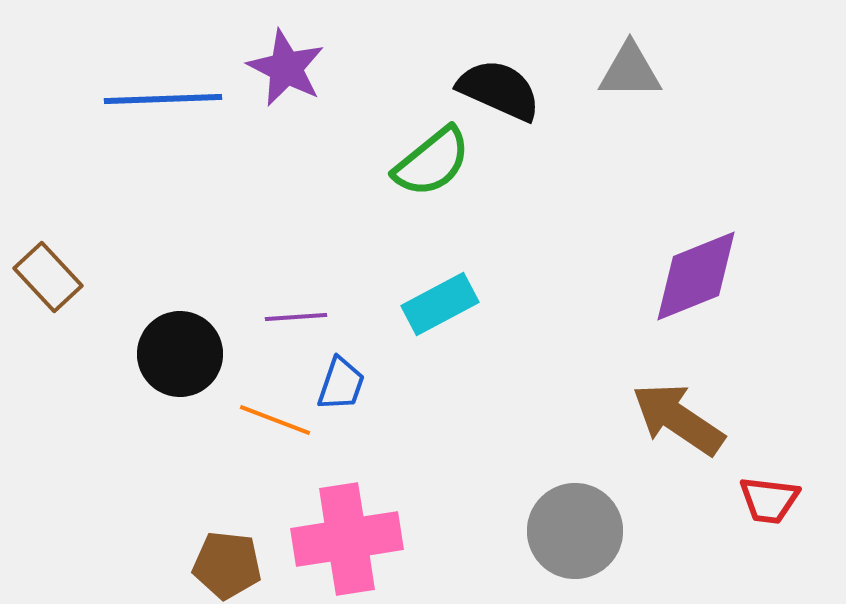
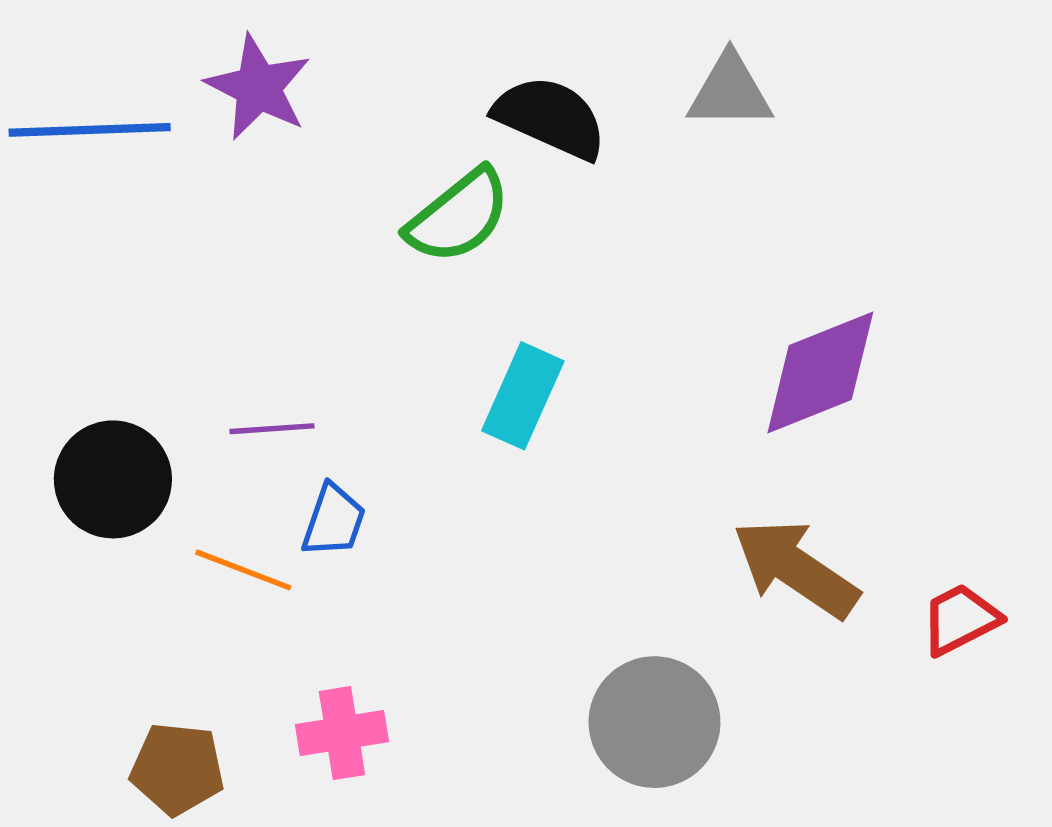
cyan rectangle: (440, 304) -> (523, 396), moved, turned -38
red trapezoid: (769, 500) -> (960, 619), moved, turned 146
pink cross: (347, 539) -> (342, 733), size x0.6

